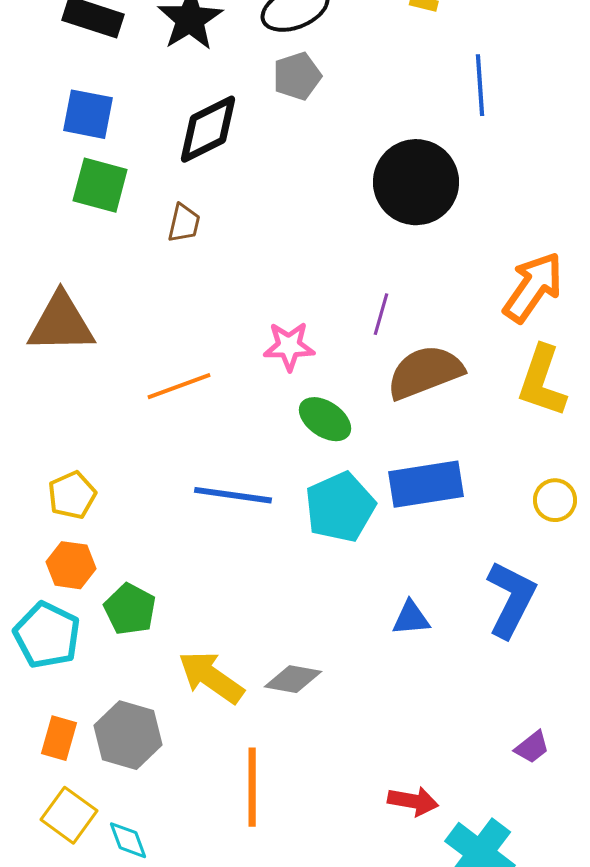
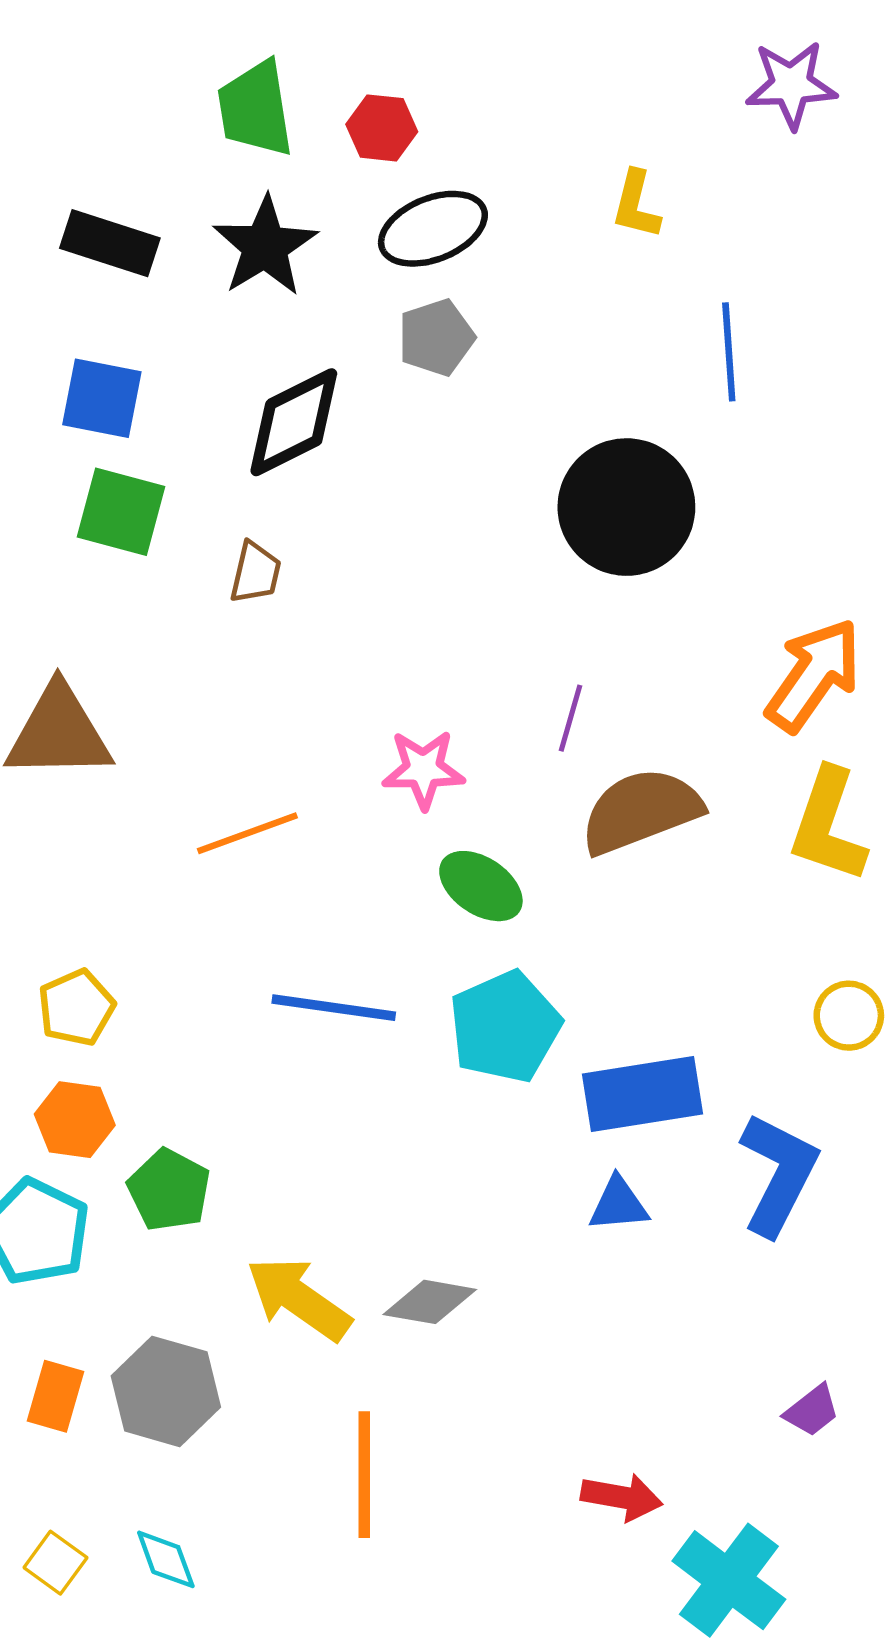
blue rectangle: (426, 484) -> (642, 1094), moved
yellow square: (69, 815) -> (55, 1563), moved, size x0.7

